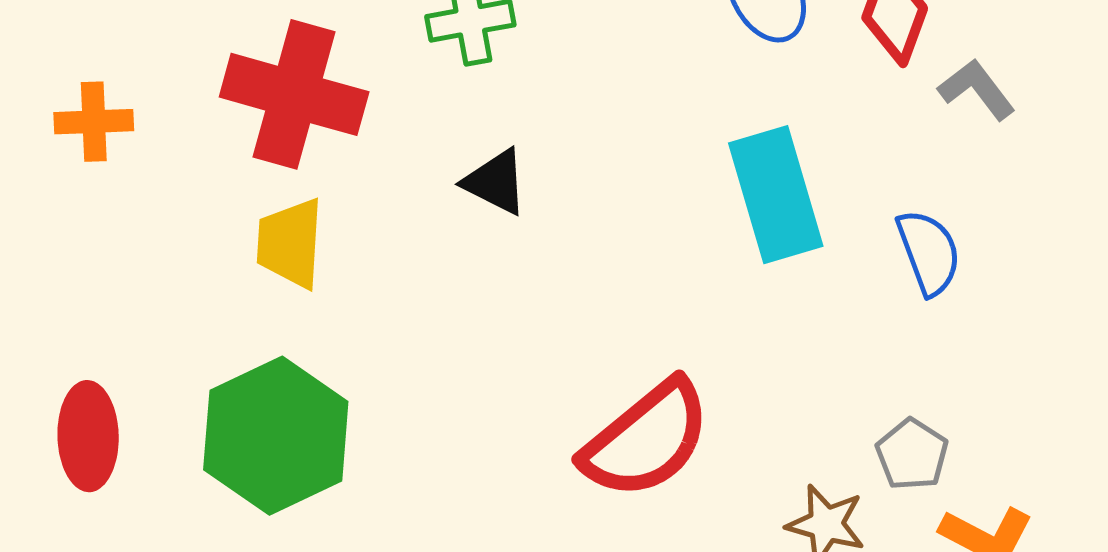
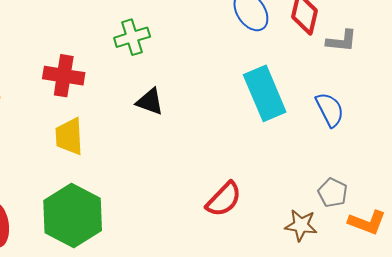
gray L-shape: (977, 89) -> (342, 41), turned 140
red cross: (294, 94) -> (64, 76), size x0.7
red semicircle: (646, 439) -> (224, 199), size x0.7

